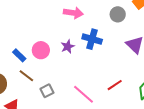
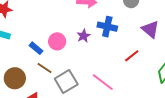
red line: (115, 85) -> (132, 56), moved
gray square: (47, 91) -> (66, 81), size x1.6

